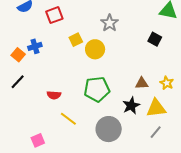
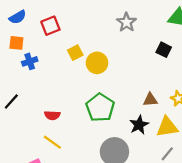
gray star: (110, 23) -> (127, 22), moved
orange square: (18, 55) -> (16, 43), moved, turned -32
green pentagon: (97, 89) -> (100, 108), turned -30
yellow line: (68, 119) -> (52, 142), moved

